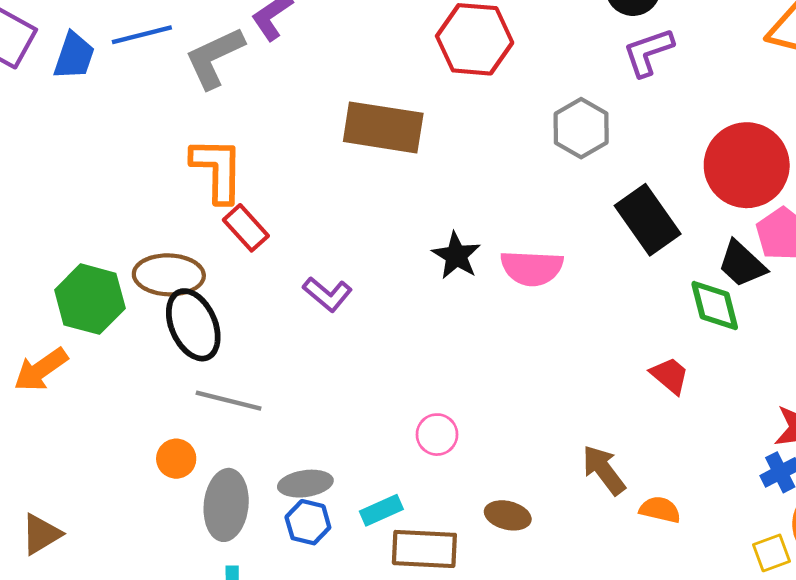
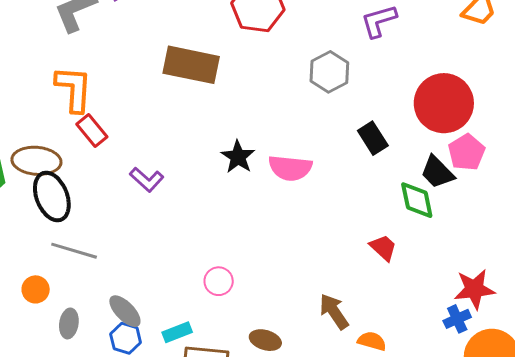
black rectangle: (648, 220) -> (373, 138), size x0.7
gray ellipse: (305, 484) -> (125, 311), turned 51
gray ellipse: (226, 505) -> (69, 323), size x0.6

